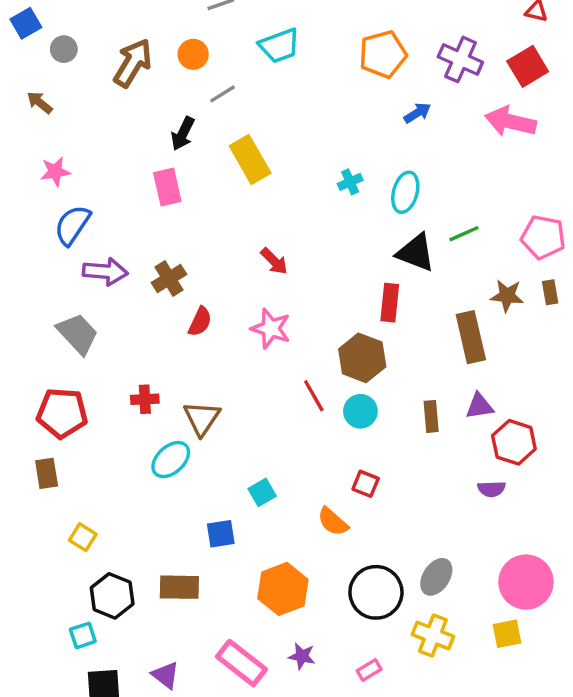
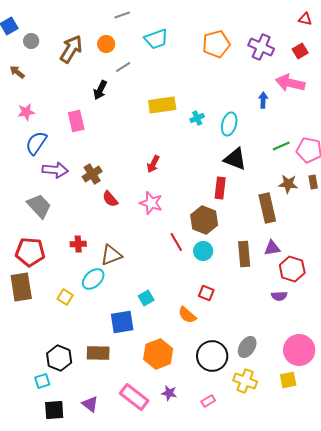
red square: (528, 66) -> (300, 51), size x0.7
blue arrow: (417, 113) -> (263, 100), moved, turned -56
yellow rectangle: (250, 159) -> (162, 105), moved, turned -68
pink rectangle: (167, 187) -> (76, 121), moved
green line: (464, 234) -> (281, 146), moved
red arrow: (274, 261) -> (153, 164), turned 72
red semicircle: (200, 322) -> (110, 199), turned 114
brown rectangle: (431, 416) -> (244, 254), size x1.4
brown triangle: (202, 418) -> (111, 255), turned 35
brown rectangle: (47, 473) -> (21, 287), size x1.6
blue square: (221, 534) -> (122, 322), size x1.4
yellow square: (83, 537) -> (65, 297), moved

